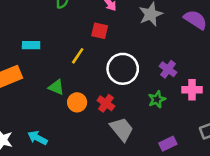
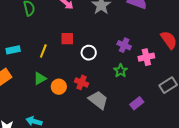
red square: (100, 31) -> (67, 39), moved
yellow line: (78, 56) -> (43, 51), moved
white circle: (123, 69) -> (89, 53), size x0.6
green triangle: (56, 87) -> (40, 78), turned -40

